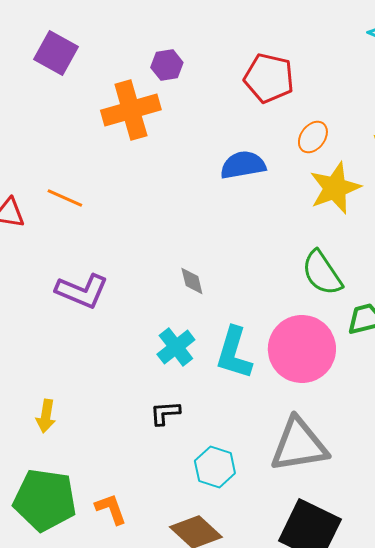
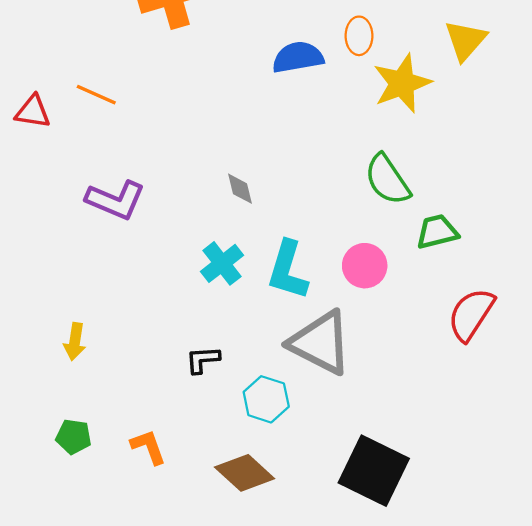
orange ellipse: (313, 137) -> (359, 36), moved, turned -36
pink circle: (302, 349) -> (365, 266), size x0.6
black L-shape: (165, 413) -> (203, 360), moved
gray triangle: (299, 445) -> (320, 343), moved, turned 36
green pentagon: (45, 500) -> (74, 437), size x0.5

